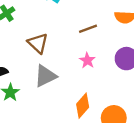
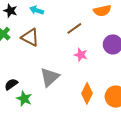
brown triangle: (38, 43) -> (30, 37), moved

